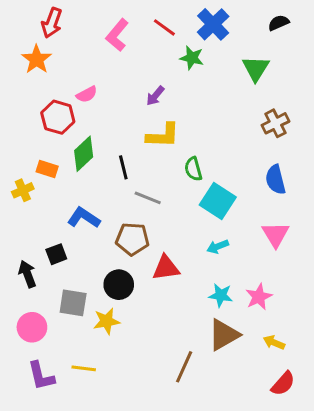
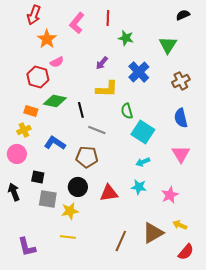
blue cross: (213, 24) -> (139, 72), moved
red line: (164, 27) -> (108, 18), turned 56
orange star: (37, 59) -> (47, 39), moved
green diamond: (84, 154) -> (55, 101), turned 55
yellow cross: (23, 190) -> (24, 130), moved
black square: (56, 254) -> (38, 177), moved, turned 32
red triangle: (166, 268) -> (109, 193), moved
black arrow: (27, 274) -> (14, 192), moved
cyan star: (221, 295) -> (139, 187), moved
pink circle: (32, 327) -> (17, 154), moved
brown triangle: (224, 335) -> (153, 233), moved
yellow line: (84, 368) -> (68, 237), moved

